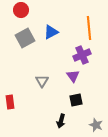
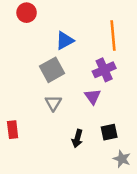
gray square: (25, 38) -> (52, 70), moved
black square: (76, 100) -> (109, 132), moved
black arrow: (61, 121) -> (77, 138), moved

